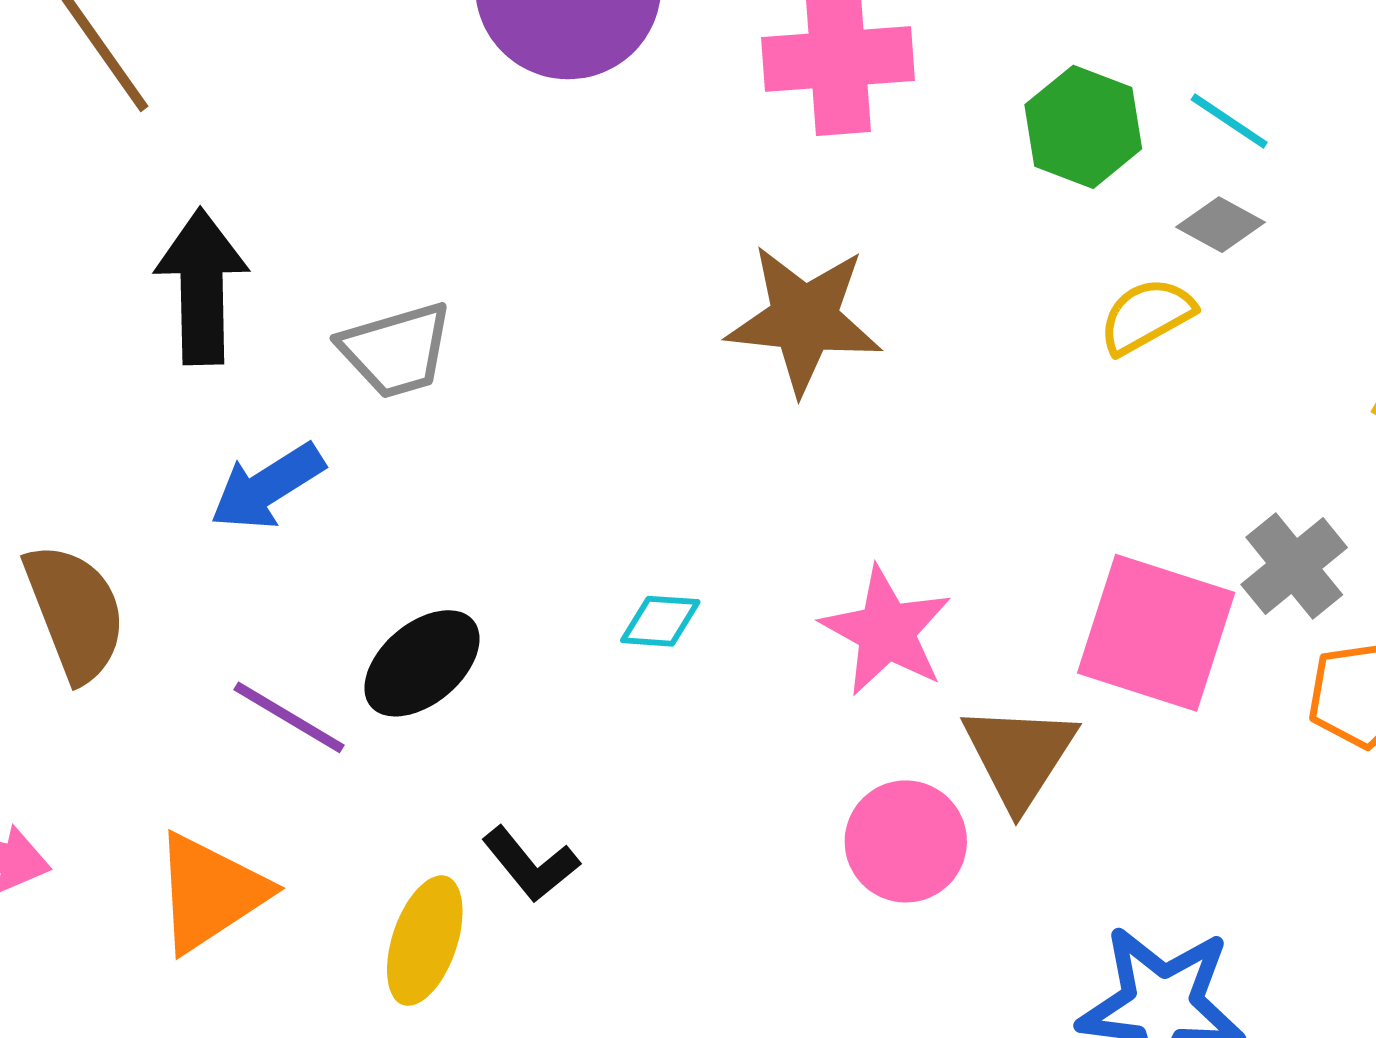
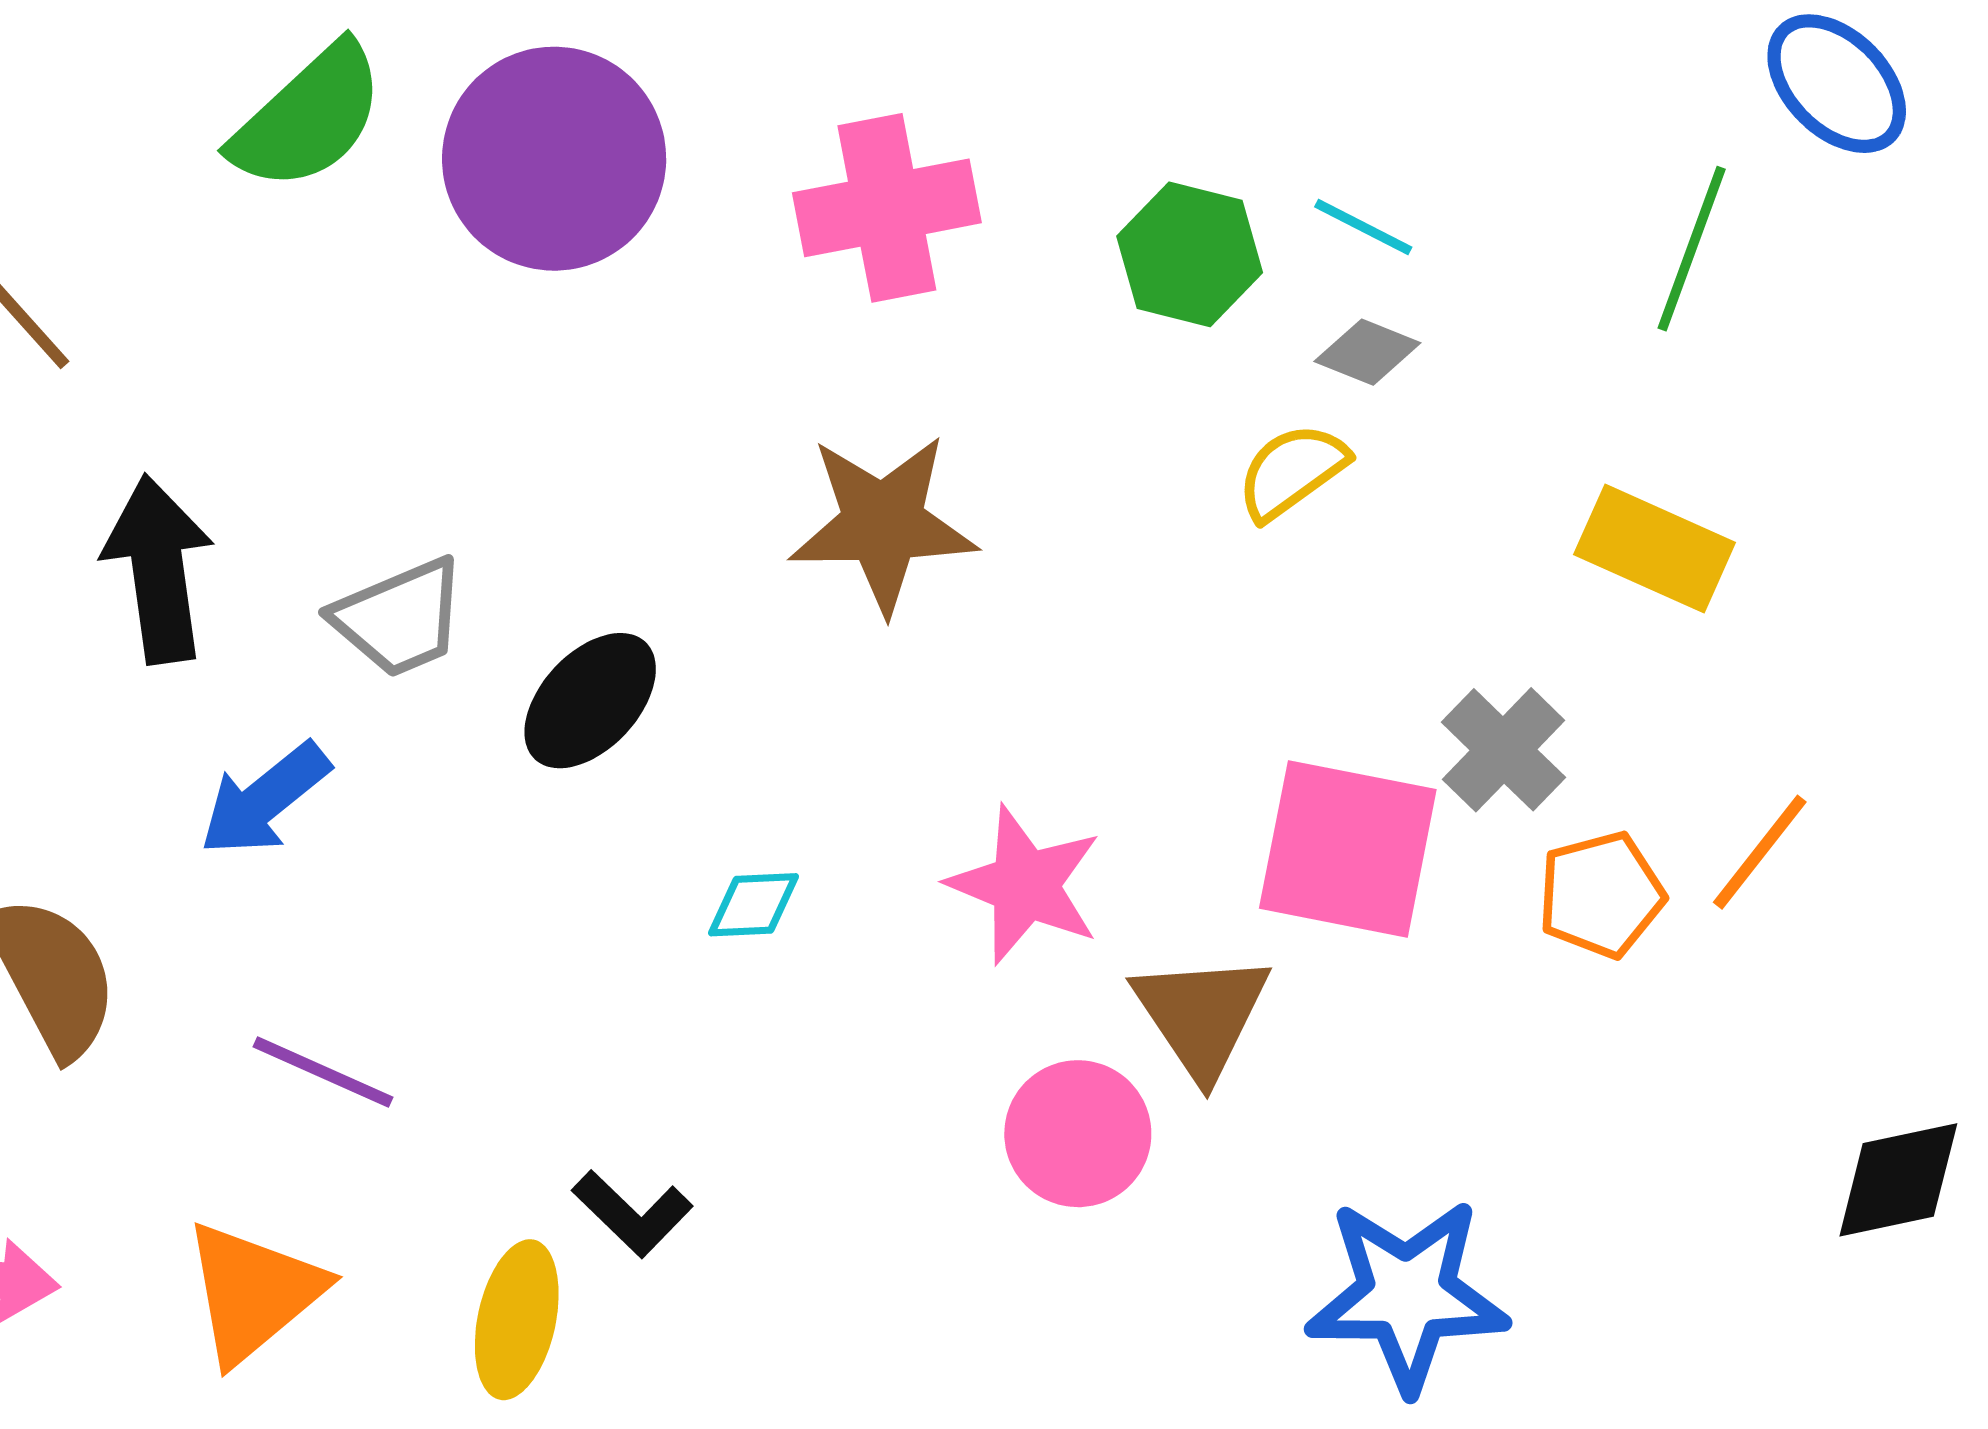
black ellipse: (422, 663) -> (590, 701), moved

